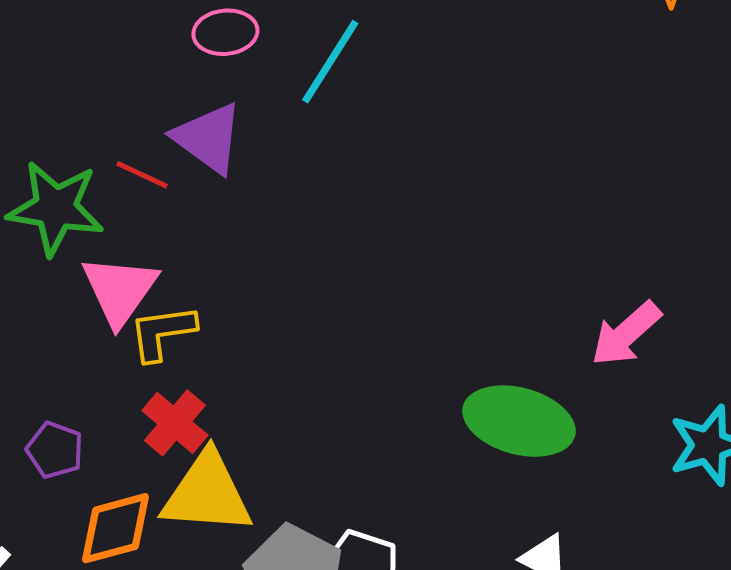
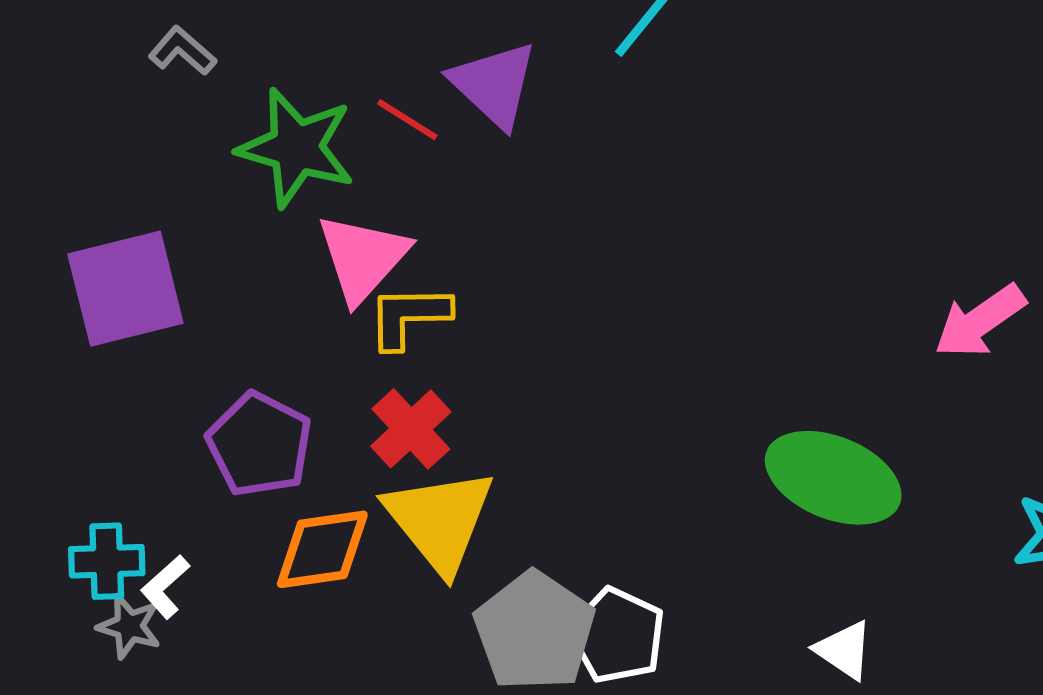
pink arrow: (626, 334) -> (980, 321), moved
purple pentagon: (55, 450) -> (259, 444), size x1.5
yellow triangle: (207, 493) -> (440, 520), turned 40

